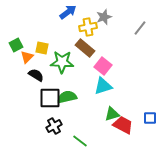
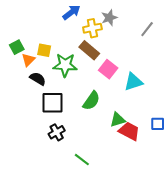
cyan triangle: (103, 86) -> (133, 82), moved
green semicircle: (67, 97) -> (91, 101), moved, turned 138
green line: (80, 141) -> (82, 160), moved

